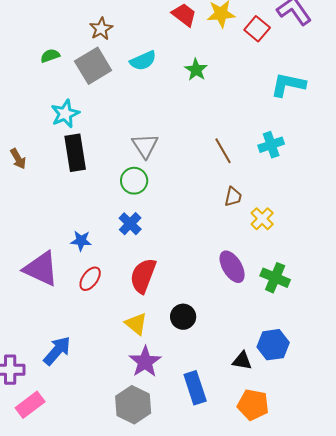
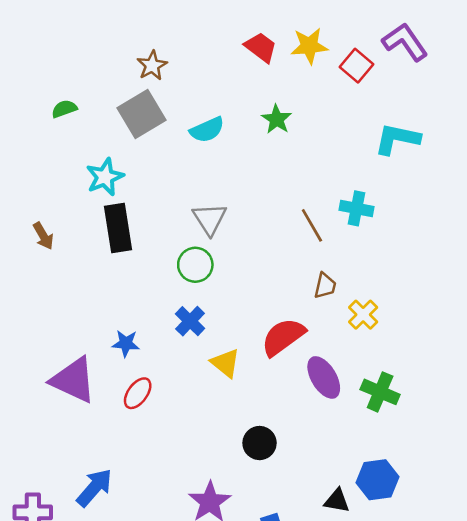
green semicircle: (50, 56) -> (64, 109), moved
cyan semicircle: (143, 61) -> (207, 130), moved
cyan cross: (271, 145) -> (357, 208), moved, turned 30
red semicircle: (143, 276) -> (283, 337), moved, turned 33
yellow triangle: (136, 324) -> (225, 363), moved

